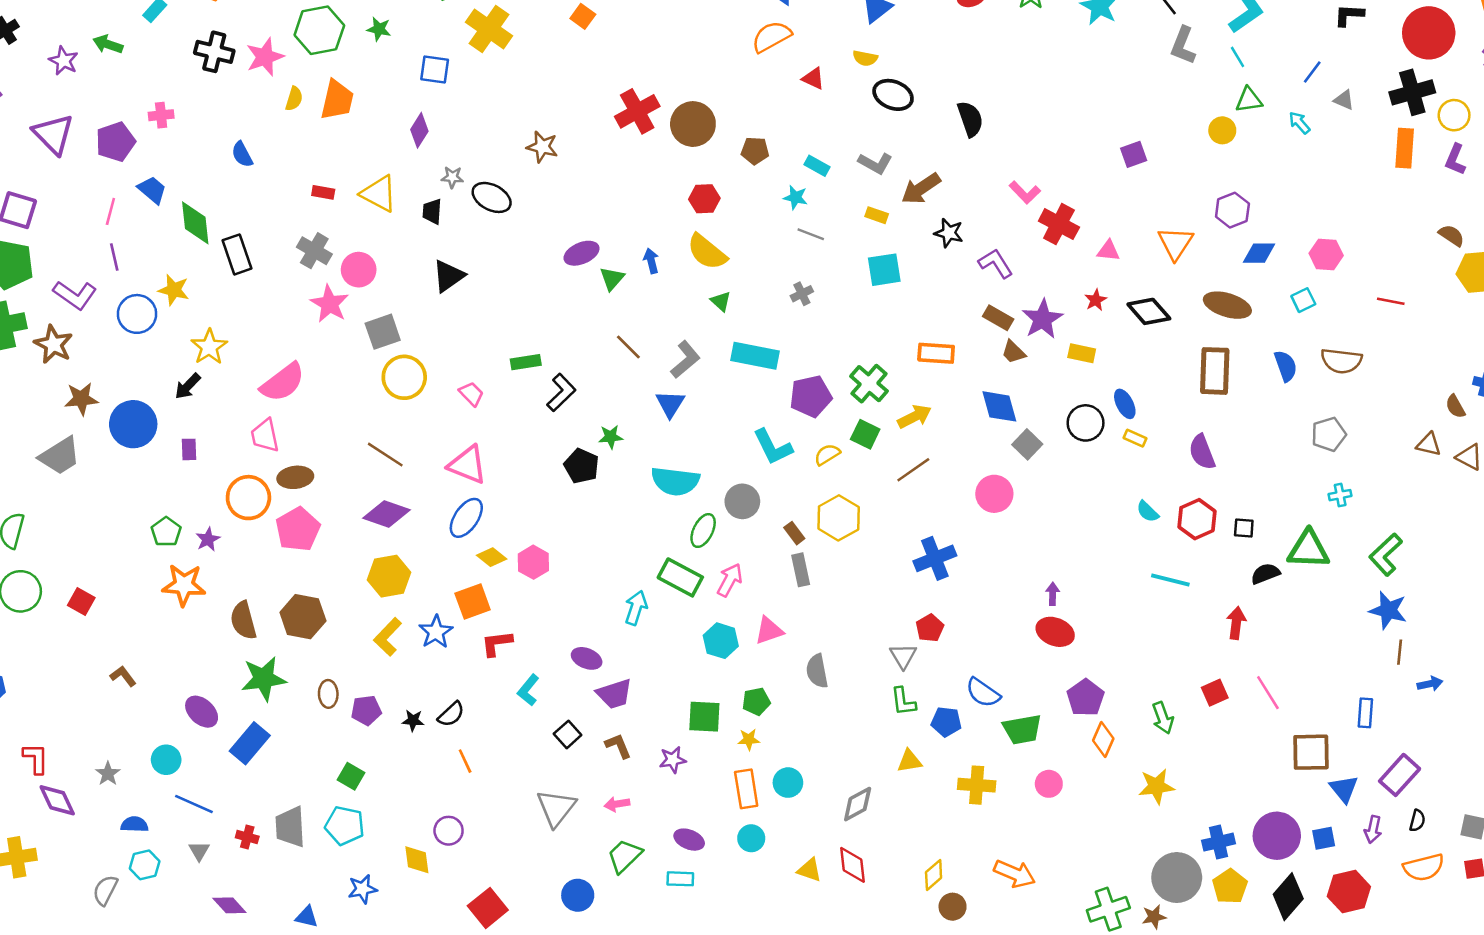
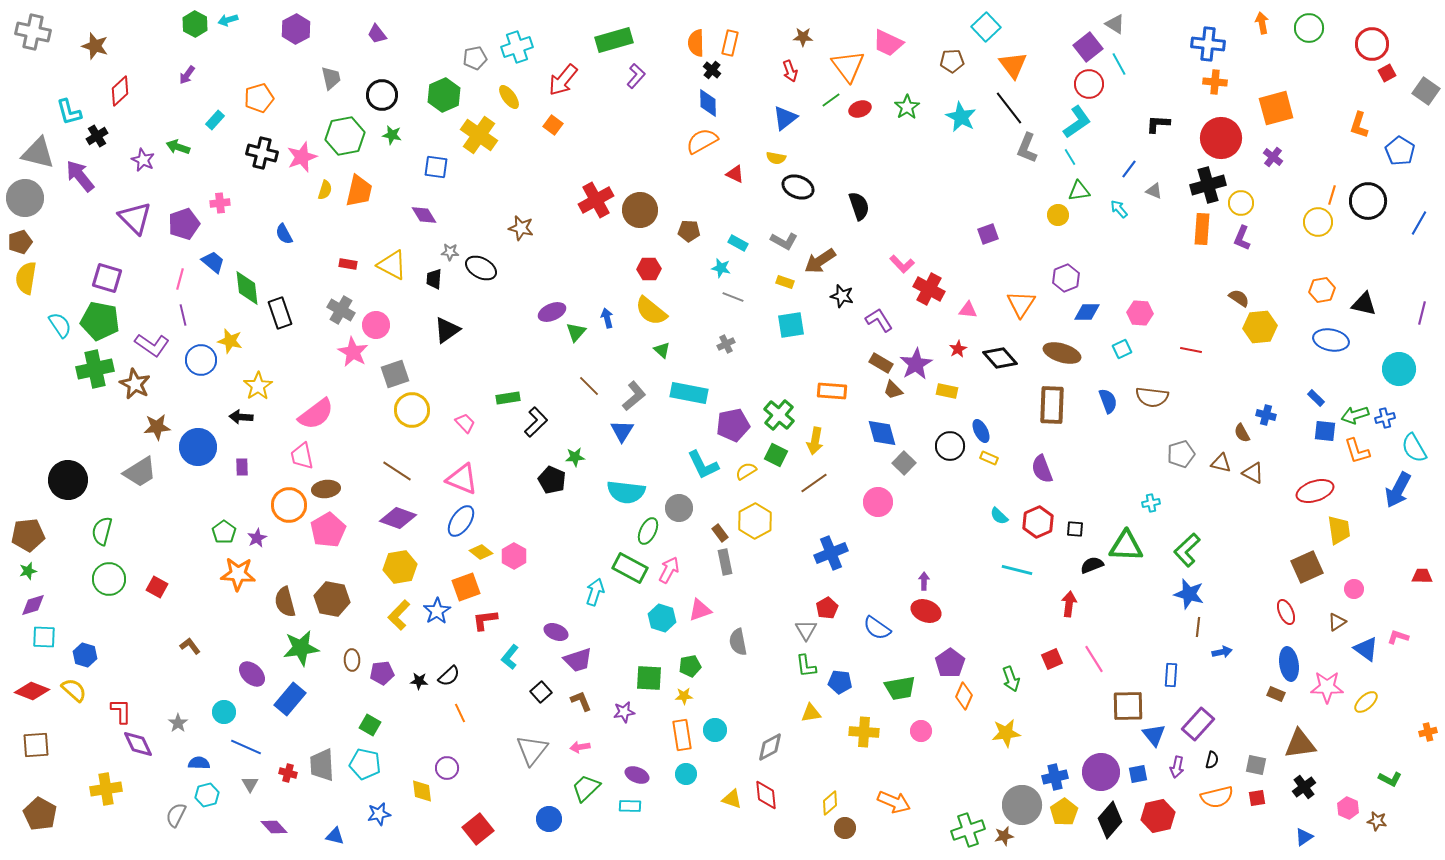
purple diamond: (419, 130) -> (424, 215), turned -64
black arrow: (188, 386) -> (241, 417), turned 50
yellow arrow: (915, 417) -> (815, 441), turned 128
gray pentagon: (1329, 434) -> (1181, 454), moved
blue semicircle: (983, 693) -> (877, 628), moved

